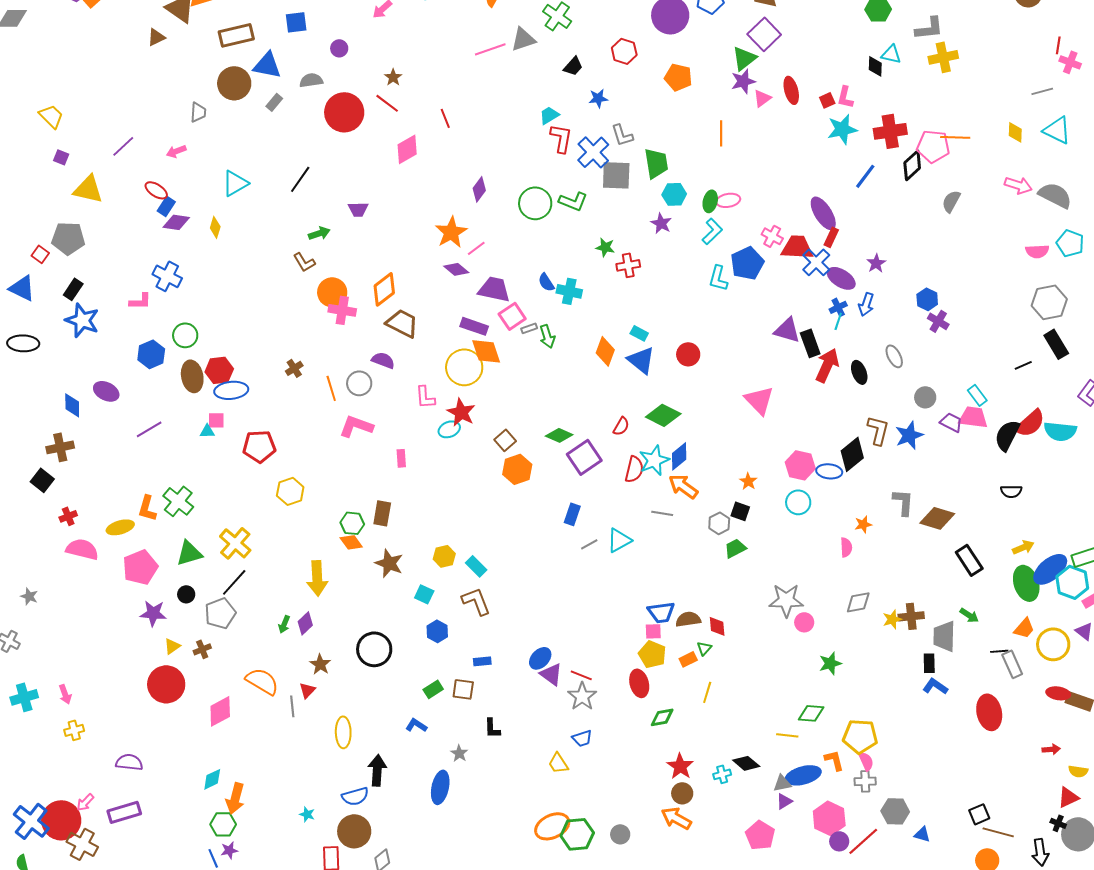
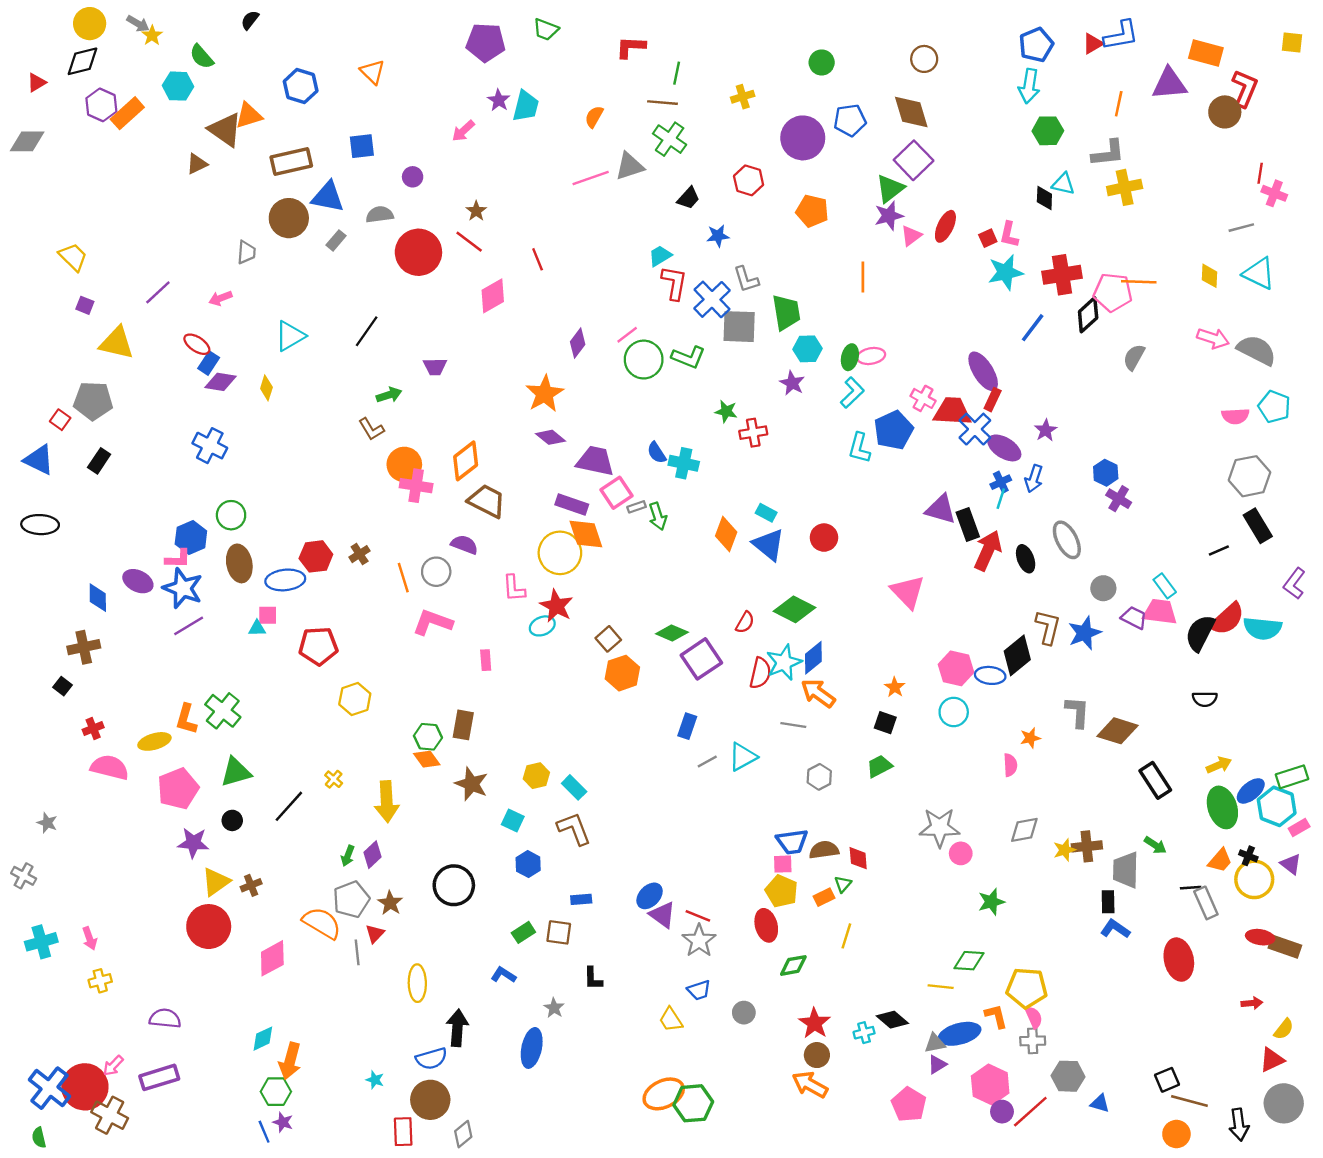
red ellipse: (791, 90) -> (945, 226), turned 40
pink line: (476, 248) -> (627, 335), moved
pink L-shape: (140, 301) -> (178, 559), moved
blue star: (82, 320) -> (183, 588), moved
gray ellipse: (894, 356) -> (1067, 540), size x1.4
red hexagon: (219, 370) -> (316, 556), moved
black square: (42, 480) -> (62, 686), size x0.7
gray hexagon: (719, 523) -> (819, 777), moved
yellow cross: (235, 543) -> (334, 779), moved, size x0.5
blue ellipse: (1050, 569) -> (1251, 791), size x0.7
gray pentagon: (220, 613) -> (351, 899), moved
yellow triangle: (172, 646) -> (216, 882), size x1.5
yellow semicircle: (1078, 771) -> (1284, 1029), turned -60
black cross: (1058, 823) -> (1248, 856), moved
gray circle: (620, 834) -> (744, 1013), moved
purple star: (229, 850) -> (283, 1122), turned 30

